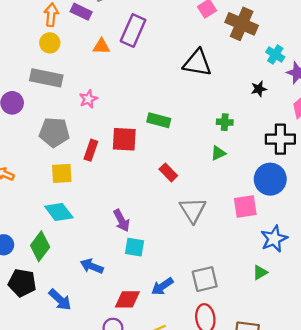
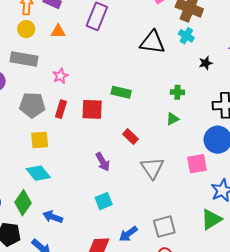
orange triangle: (101, 46) -> (58, 31), moved
cyan cross: (275, 54) -> (186, 36), moved
red rectangle: (91, 150) -> (61, 109), moved
purple arrow: (122, 221) -> (103, 162), moved
cyan square: (135, 247) -> (104, 201), turned -30
blue arrow: (92, 266) -> (53, 217), moved
green triangle: (260, 272) -> (211, 219), size x1.6

